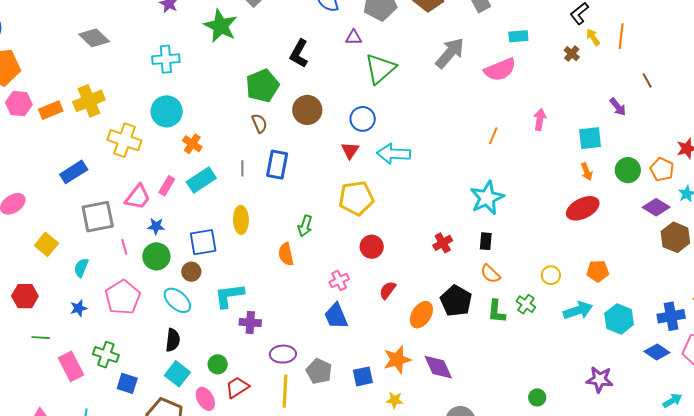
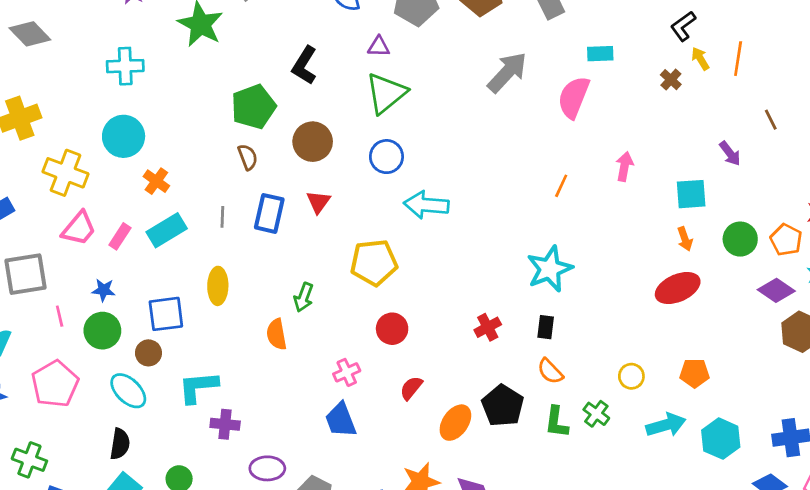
green triangle: (380, 69) -> (386, 93), moved
pink semicircle: (500, 70) -> (574, 97), turned 132
red triangle: (350, 151) -> (318, 202), moved
pink trapezoid: (138, 197) -> (79, 228), moved

